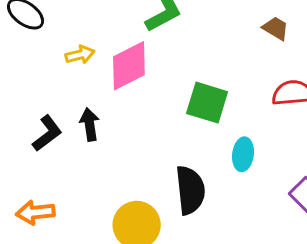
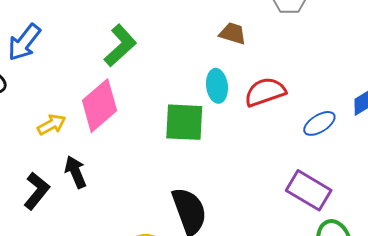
yellow arrow: (80, 55) -> (51, 125), moved
cyan ellipse: (243, 154) -> (217, 86), moved

